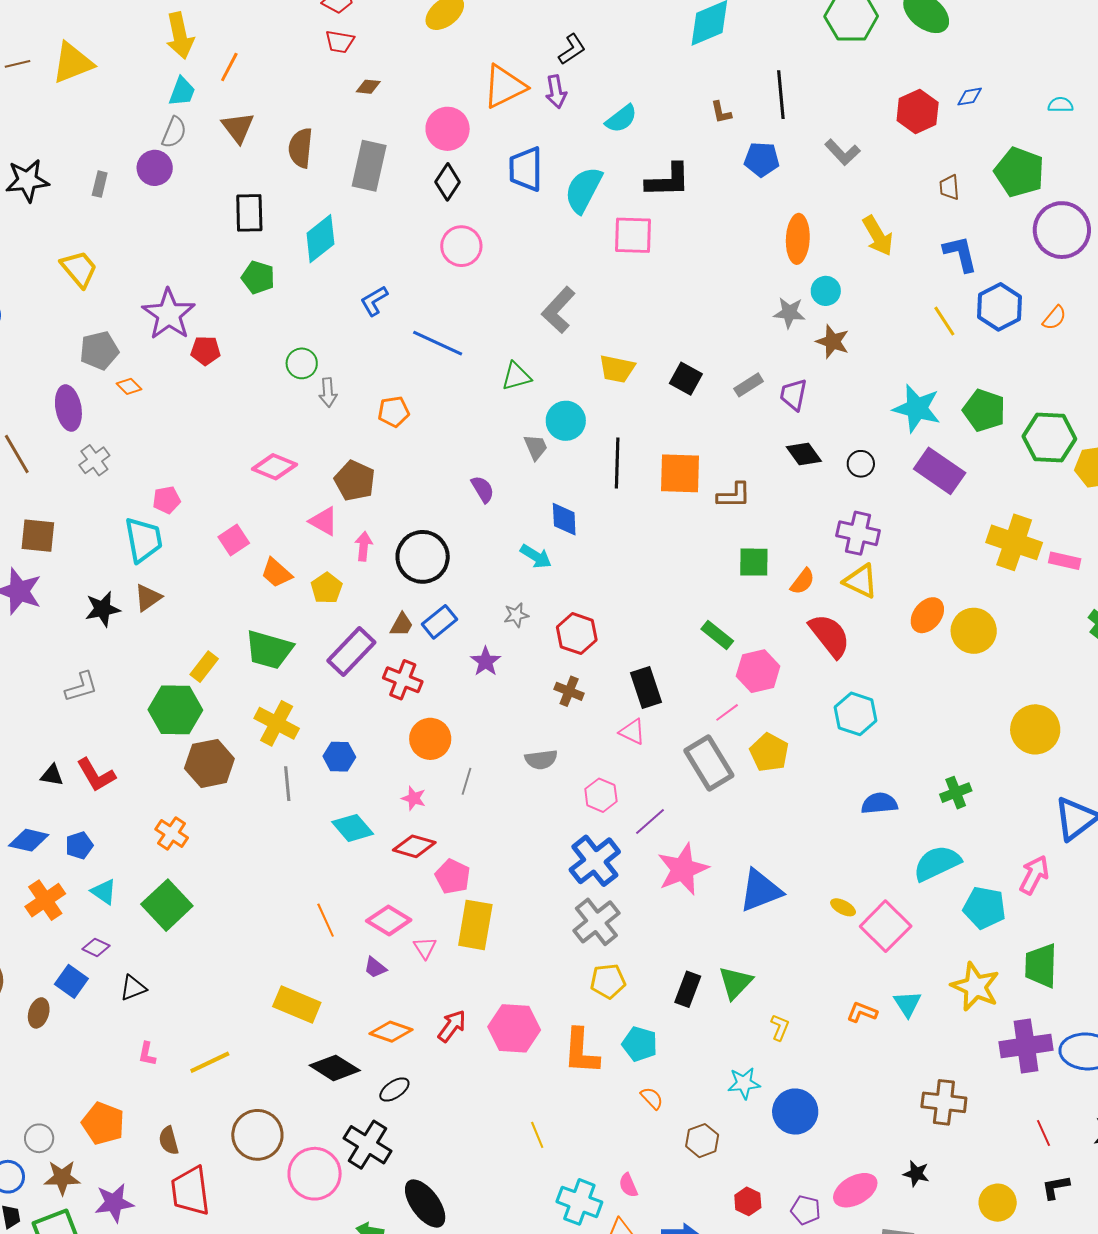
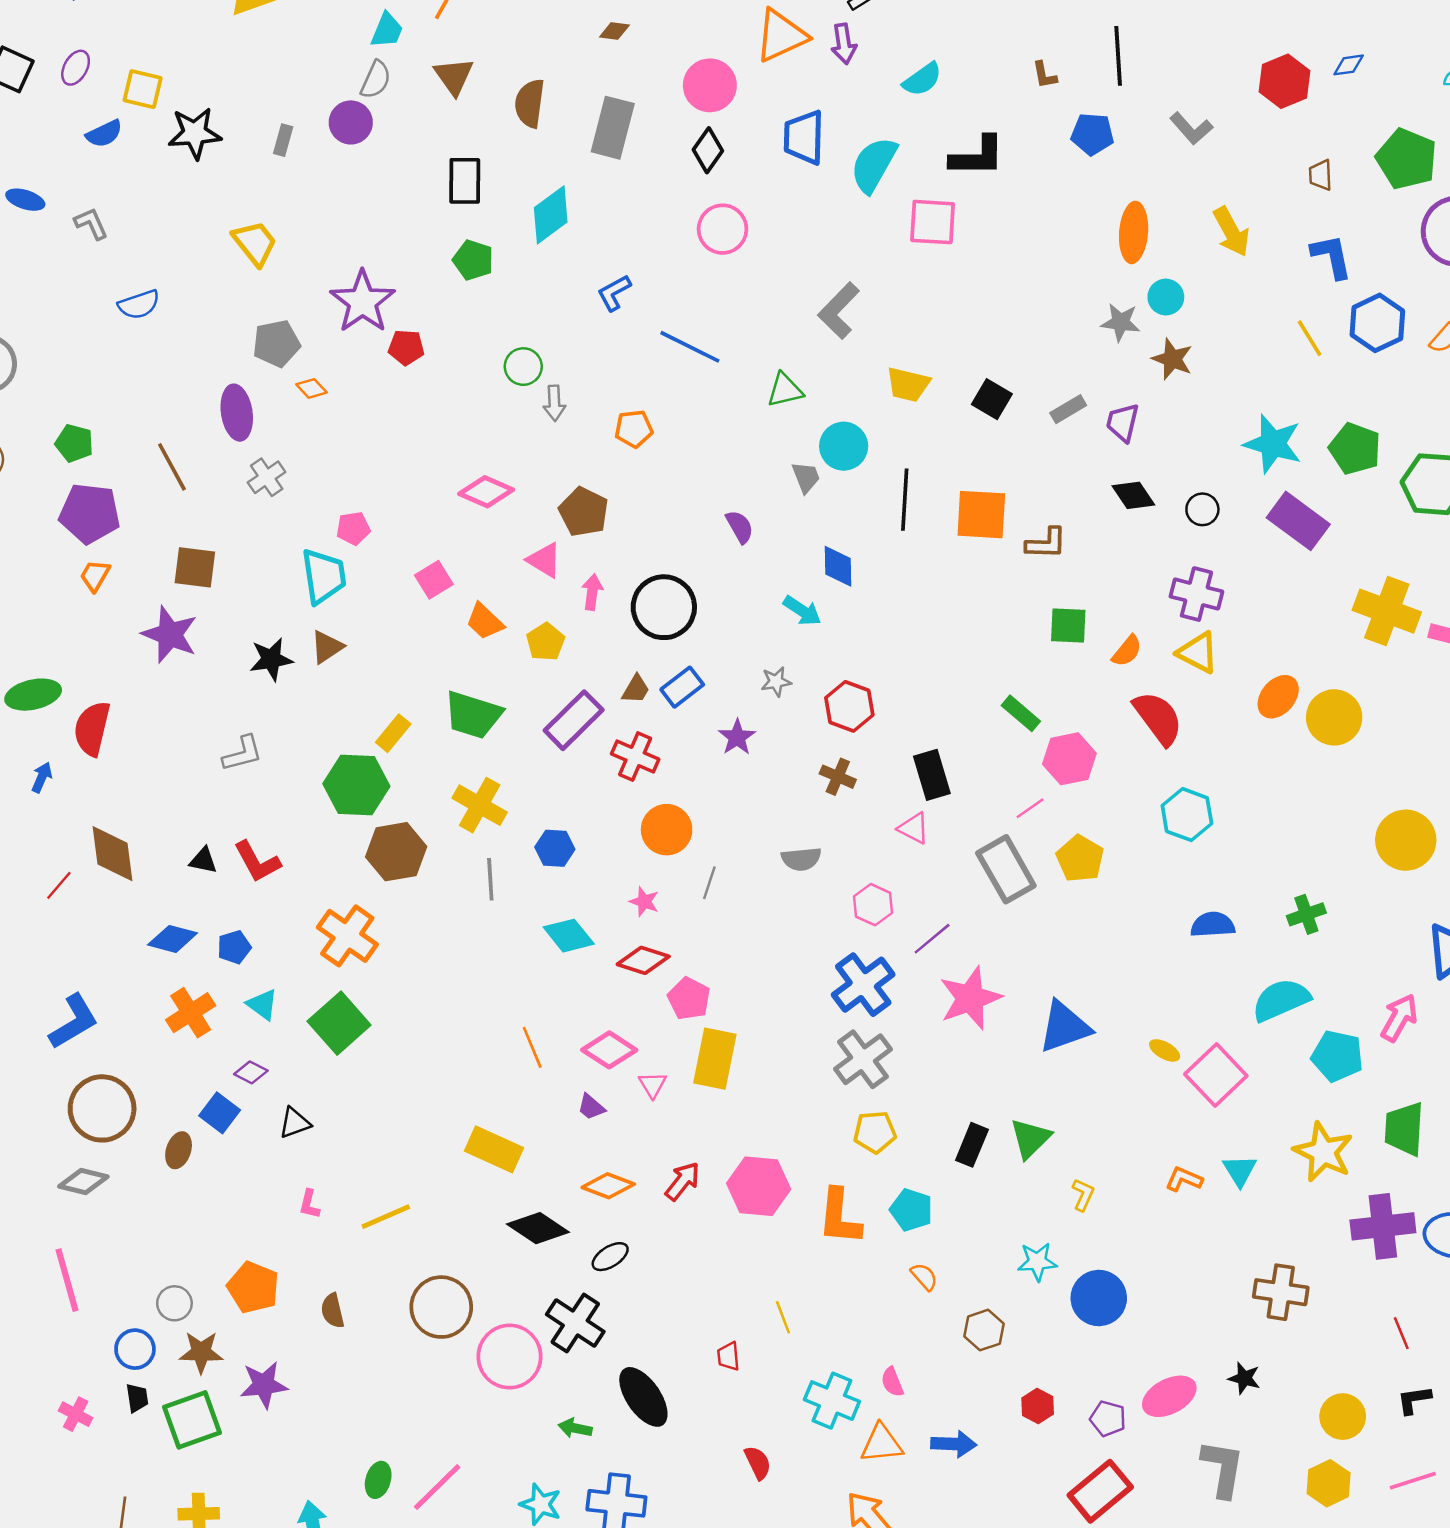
orange cross: (172, 833) -> (347, 936), size x1.5
red trapezoid: (190, 1191) -> (728, 1356), moved, size x0.5

